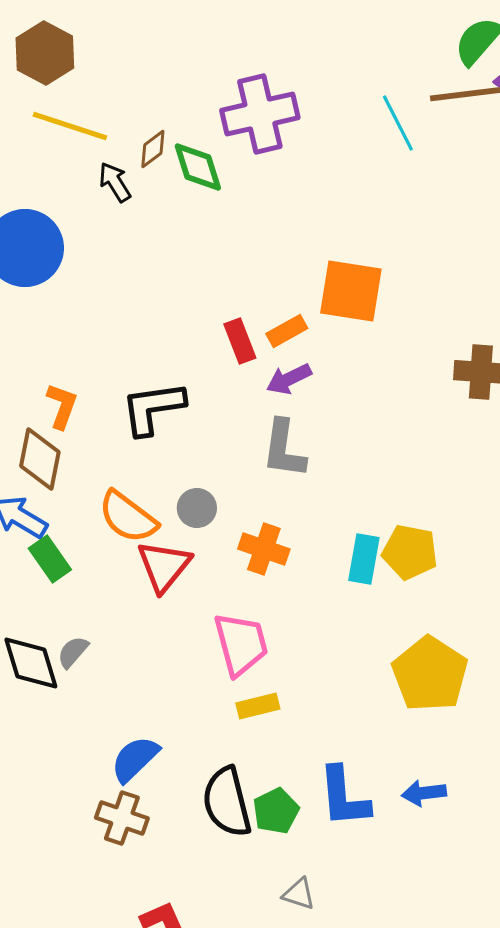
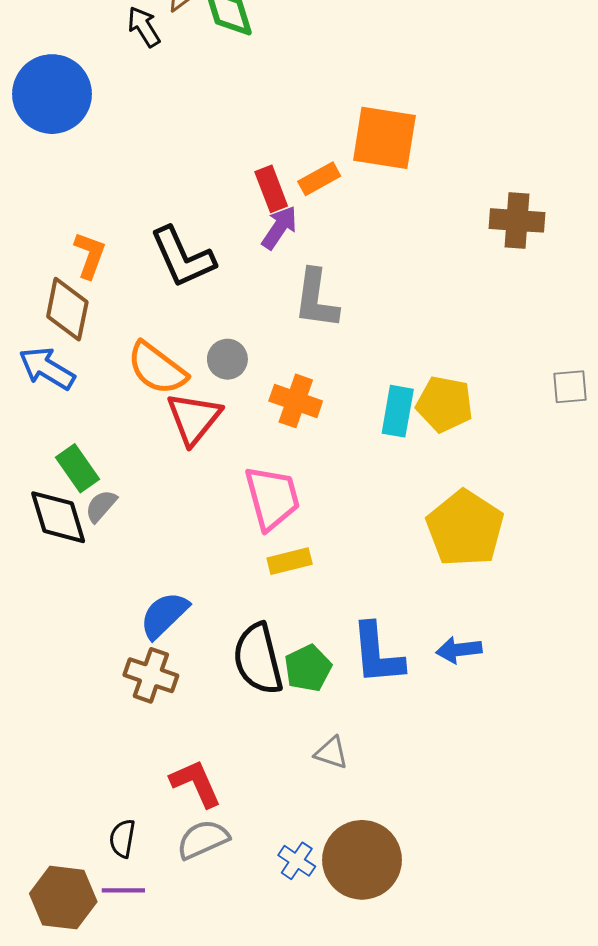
purple arrow: (289, 379) -> (279, 228), moved, turned 150
black L-shape: (153, 408) -> (183, 257), turned -106
green rectangle: (50, 559) -> (78, 468), moved

